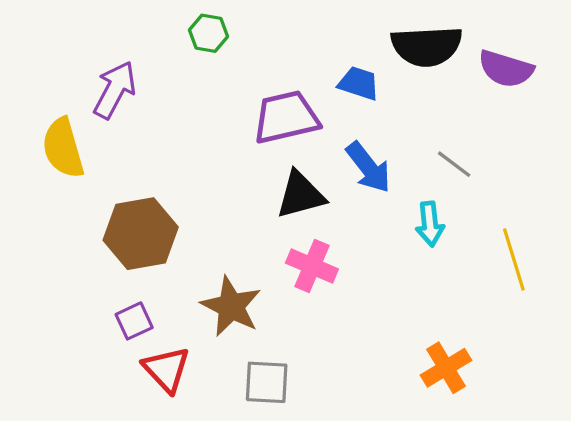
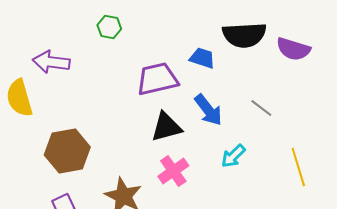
purple arrow: (115, 90) -> (51, 62), turned -111
cyan arrow: (430, 224) -> (233, 156), moved, turned 52
pink cross: (312, 266) -> (173, 171), turned 32

